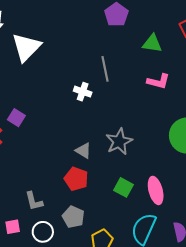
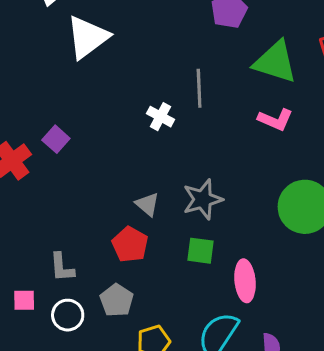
green triangle: (152, 44) -> (275, 62), size x1.5
green square: (123, 187) -> (200, 251), moved, turned -30

